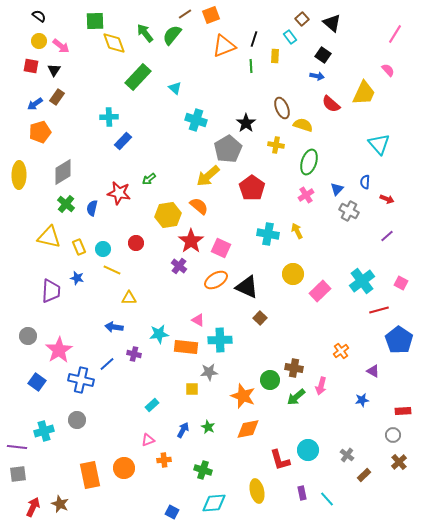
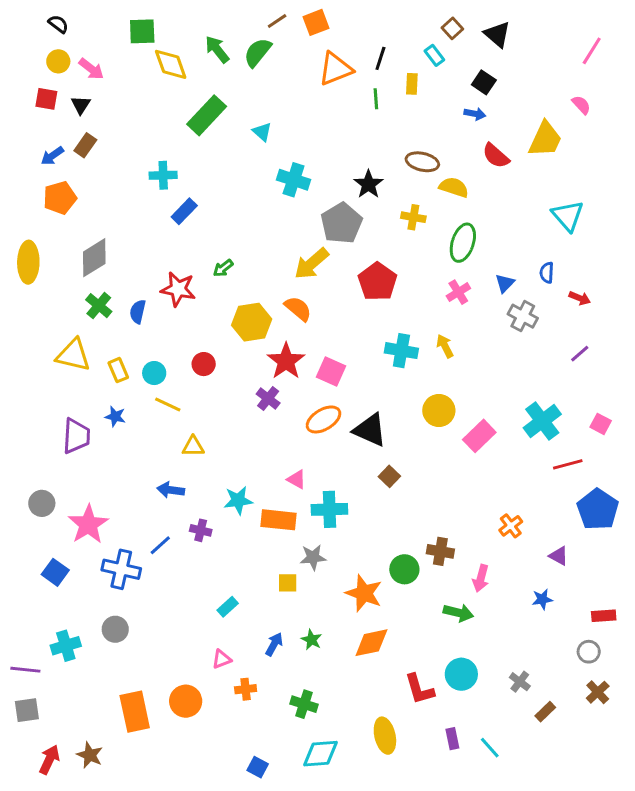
brown ellipse: (282, 108) -> (422, 162), turned -55
green arrow: (296, 397) -> (458, 613), moved, turned -126

